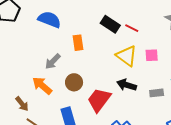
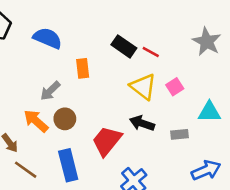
pink square: (152, 55) -> (175, 87), turned -32
brown circle: (74, 82) -> (65, 119), moved

